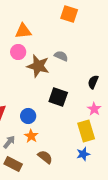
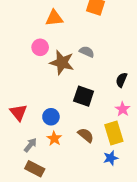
orange triangle: (23, 31) -> (54, 18), moved
brown semicircle: (45, 157) -> (86, 135), moved

